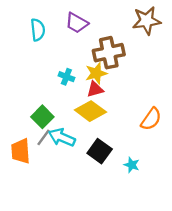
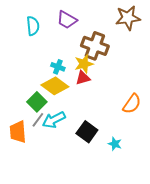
brown cross: (109, 53) -> (95, 46), turned 32
yellow diamond: (90, 111) -> (55, 86), moved
cyan arrow: (62, 137) -> (54, 120), turned -50

